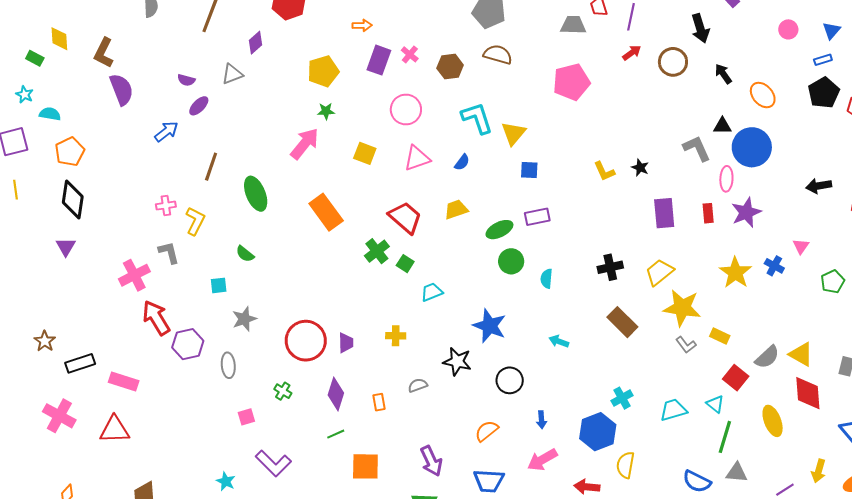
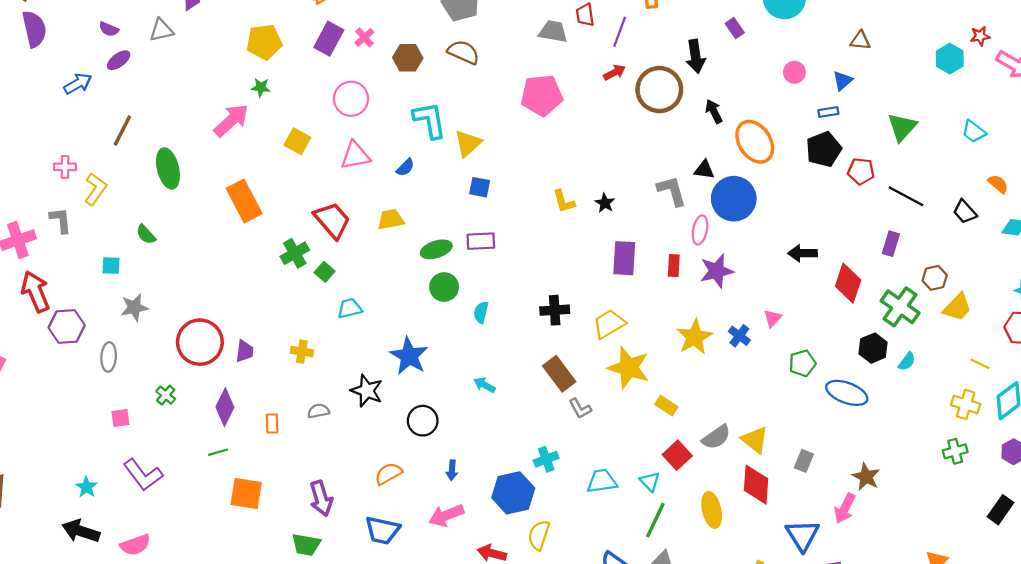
brown circle: (673, 62) -> (659, 90), size x1.4
orange ellipse: (763, 95) -> (755, 142), size x1.4
gray L-shape: (686, 345) -> (580, 408), moved

